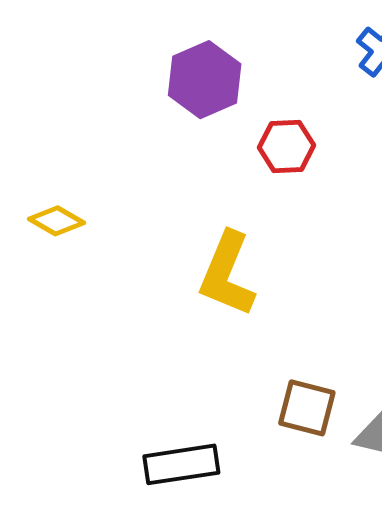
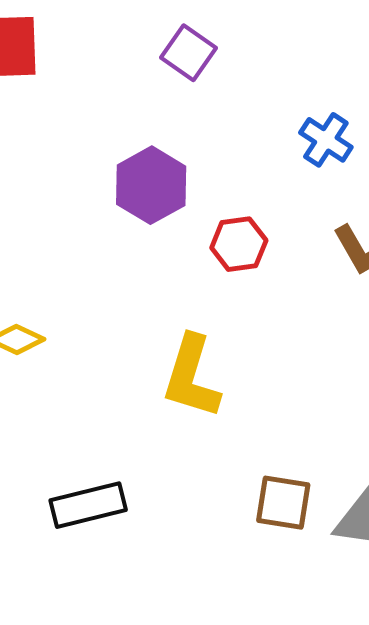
black rectangle: (181, 464) -> (88, 505), moved

